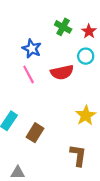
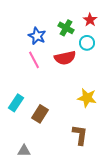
green cross: (63, 27) -> (66, 28), moved
yellow star: (86, 115) -> (87, 98), turned -30

